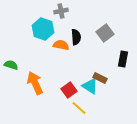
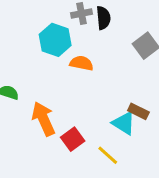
black semicircle: (76, 37) -> (103, 18), moved
red square: (69, 90) -> (73, 139), moved

